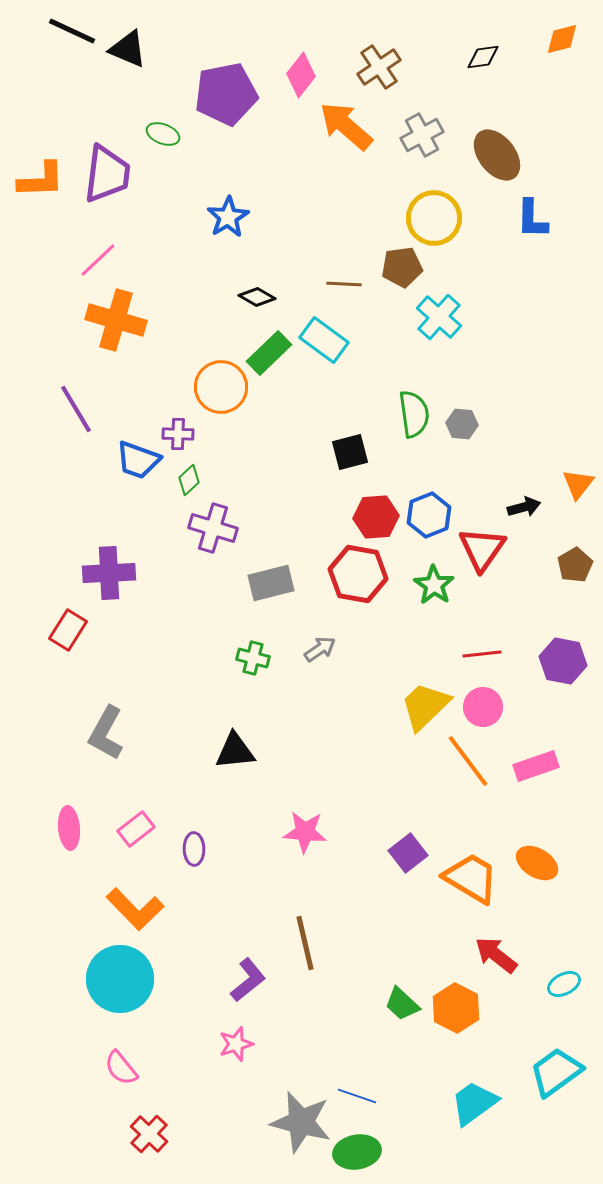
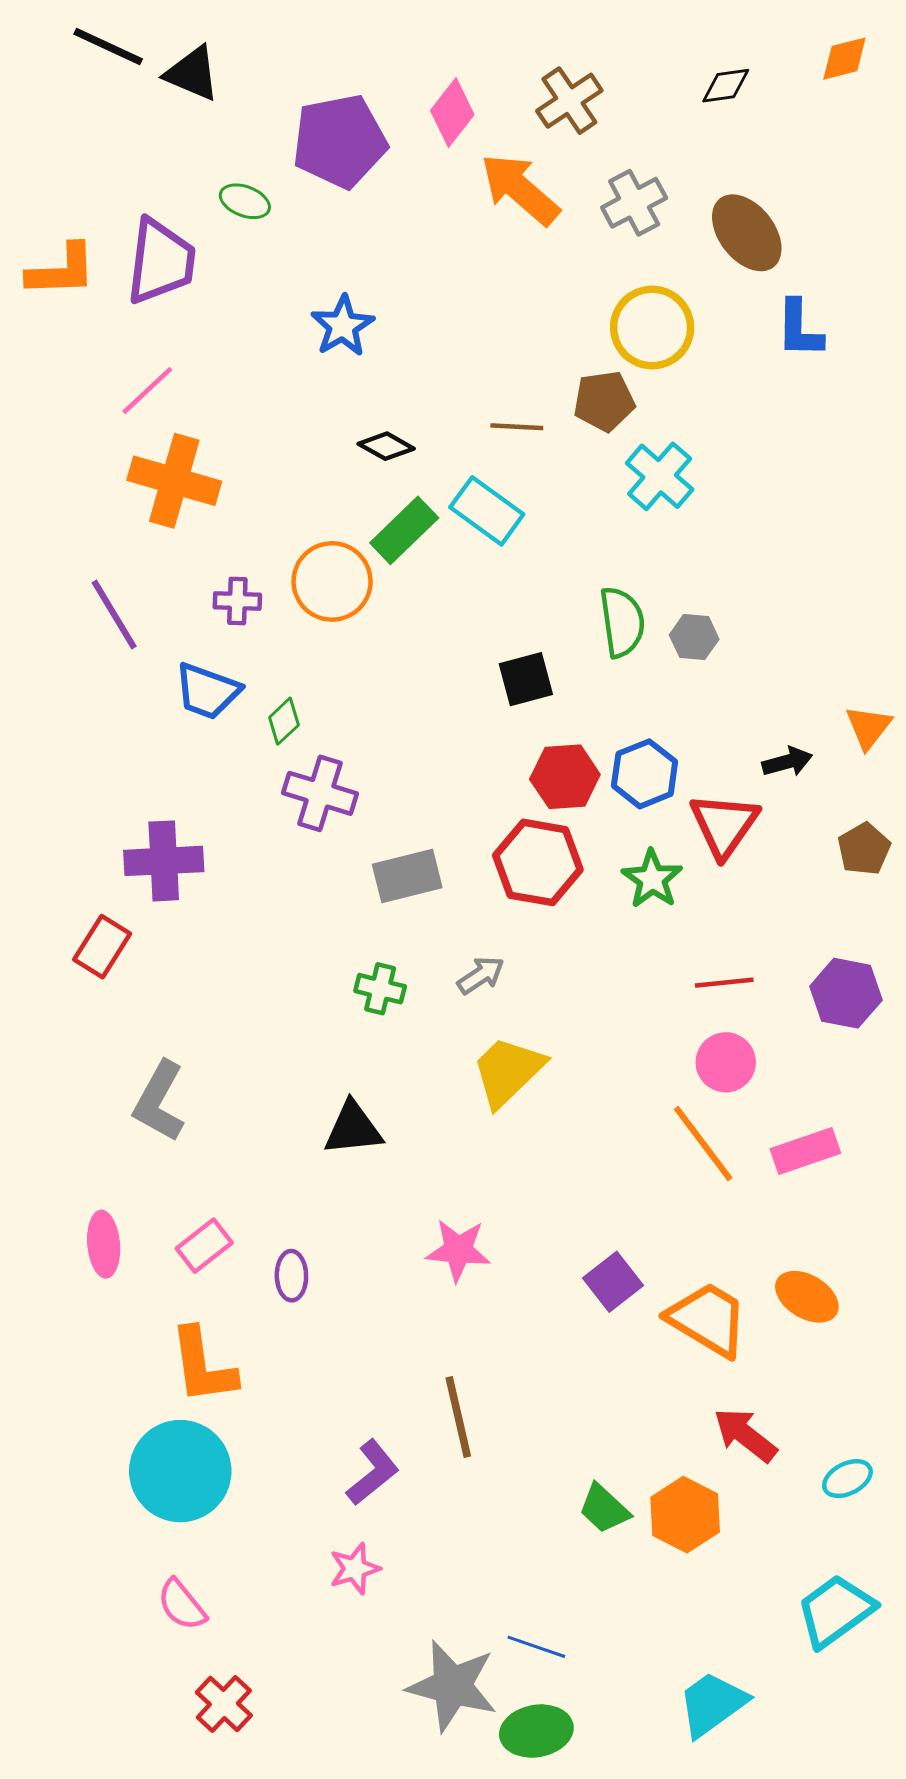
purple cross: (178, 434) -> (237, 601), moved
yellow trapezoid: (425, 706) -> (508, 1071), moved
orange L-shape: (135, 909) -> (203, 1366), turned 36
cyan trapezoid: (474, 1103) -> (712, 1704), moved

